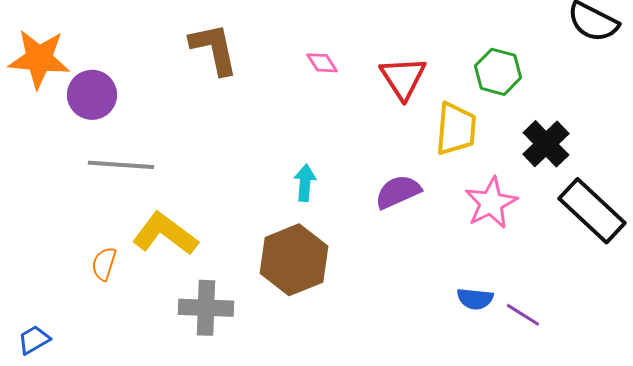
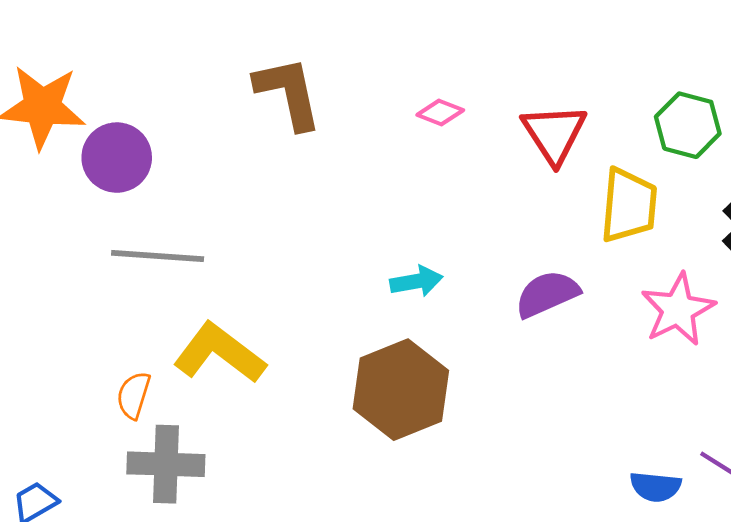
pink diamond: (322, 63) -> (440, 113), turned -36
cyan arrow: (305, 183) -> (416, 281), turned 75
blue semicircle: (475, 299) -> (655, 487), moved
gray cross: (206, 308) -> (166, 464), moved

